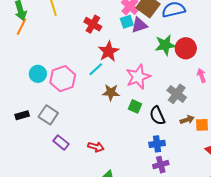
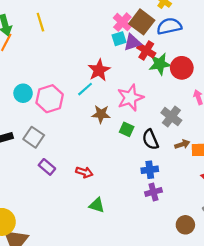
red cross: (93, 24) -> (146, 50), moved

